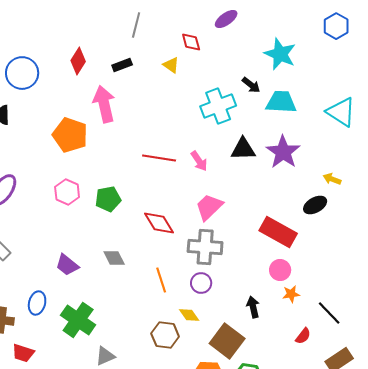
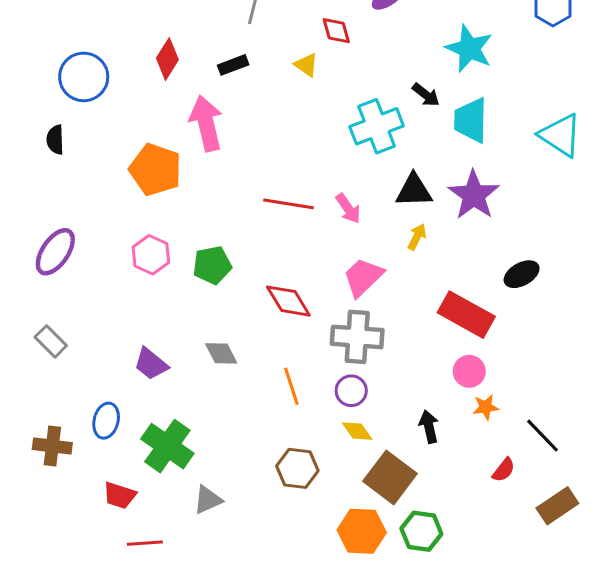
cyan trapezoid: (281, 102) -> (471, 120), turned -92
yellow arrow: (332, 179) -> (417, 237), moved, turned 96
yellow diamond: (189, 315) -> (357, 431), moved
red trapezoid: (23, 353) -> (120, 495), moved

